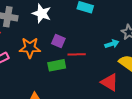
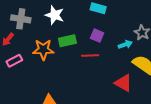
purple square: (58, 41) -> (97, 36), moved
green rectangle: (57, 65) -> (67, 41), moved

